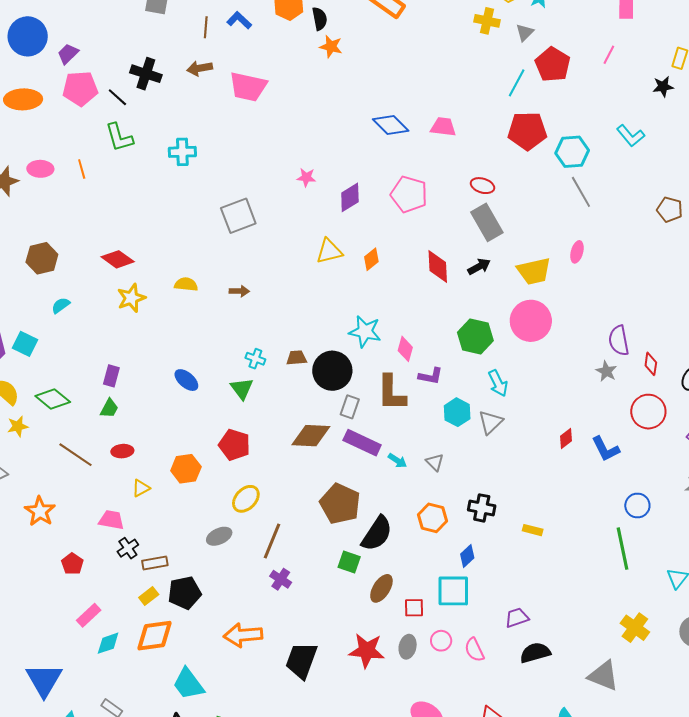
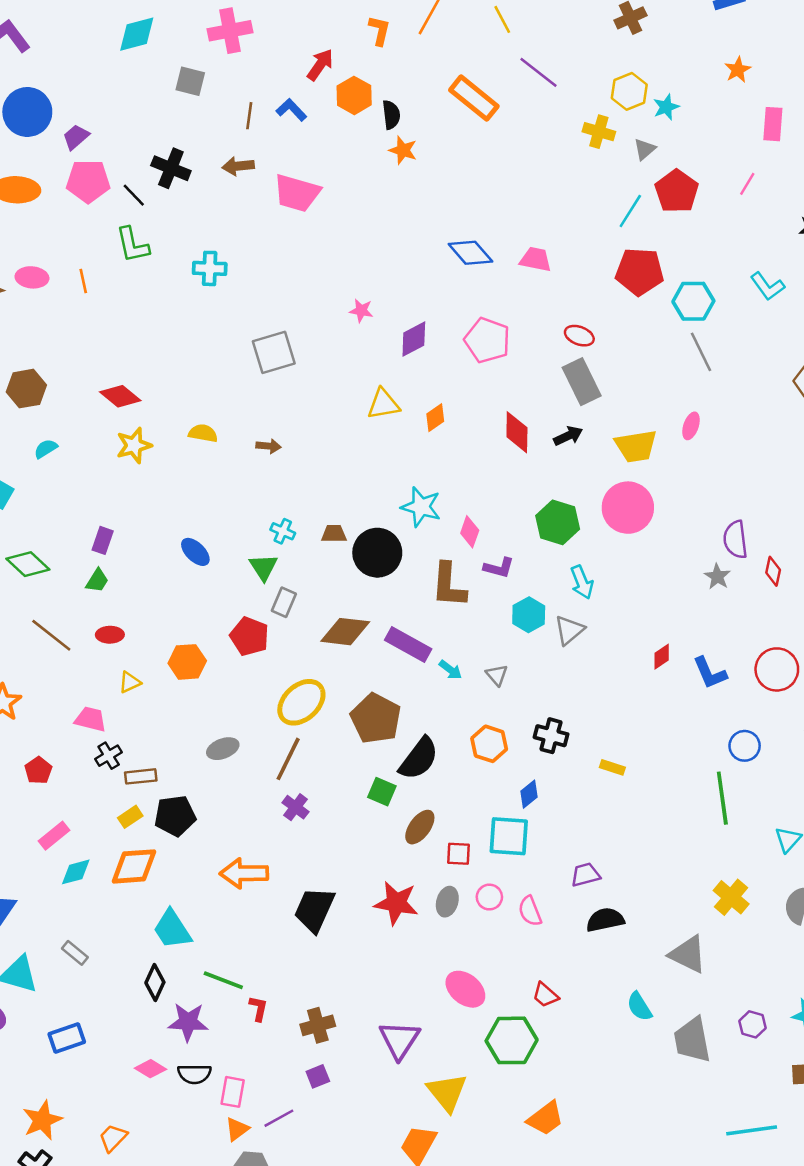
gray rectangle: (350, 407) -> (284, 602), moved
red circle: (648, 412) -> (777, 669), moved
yellow ellipse: (246, 499) -> (301, 702), moved, size x1.4

